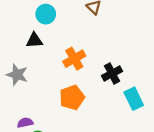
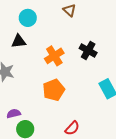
black cross: (112, 74) -> (88, 51), moved, turned -30

